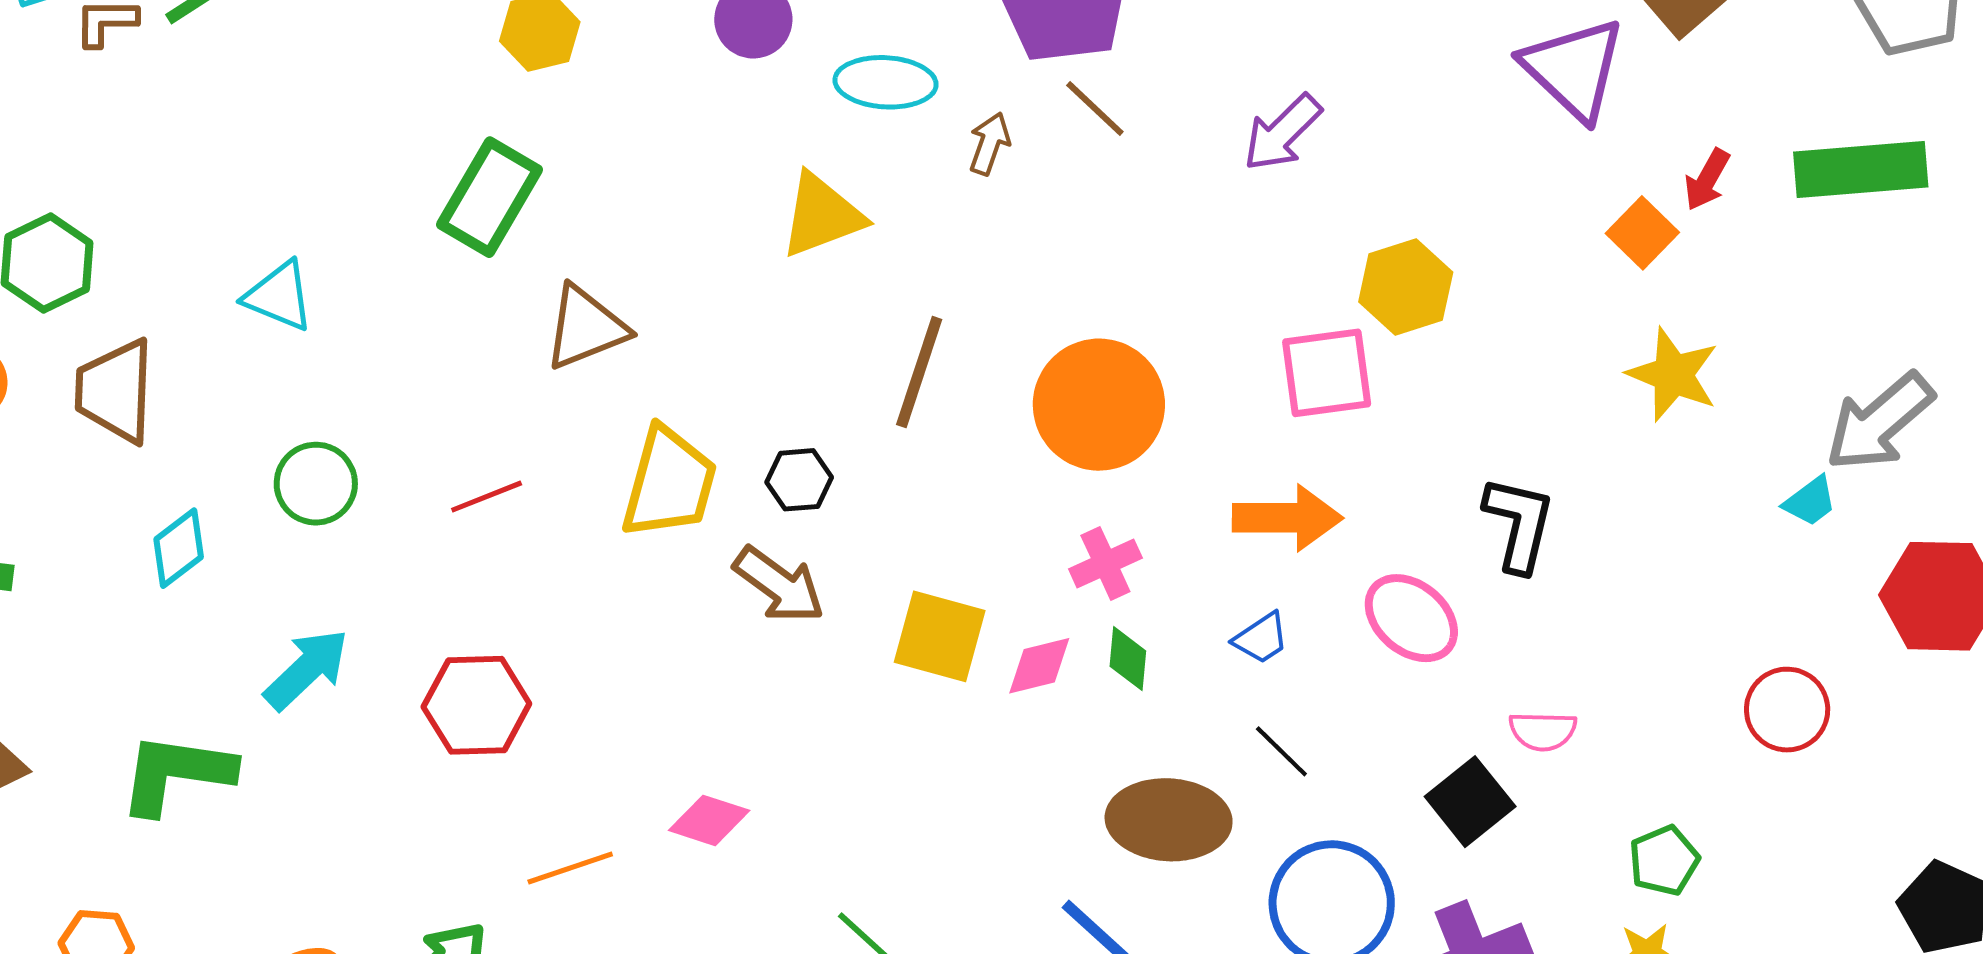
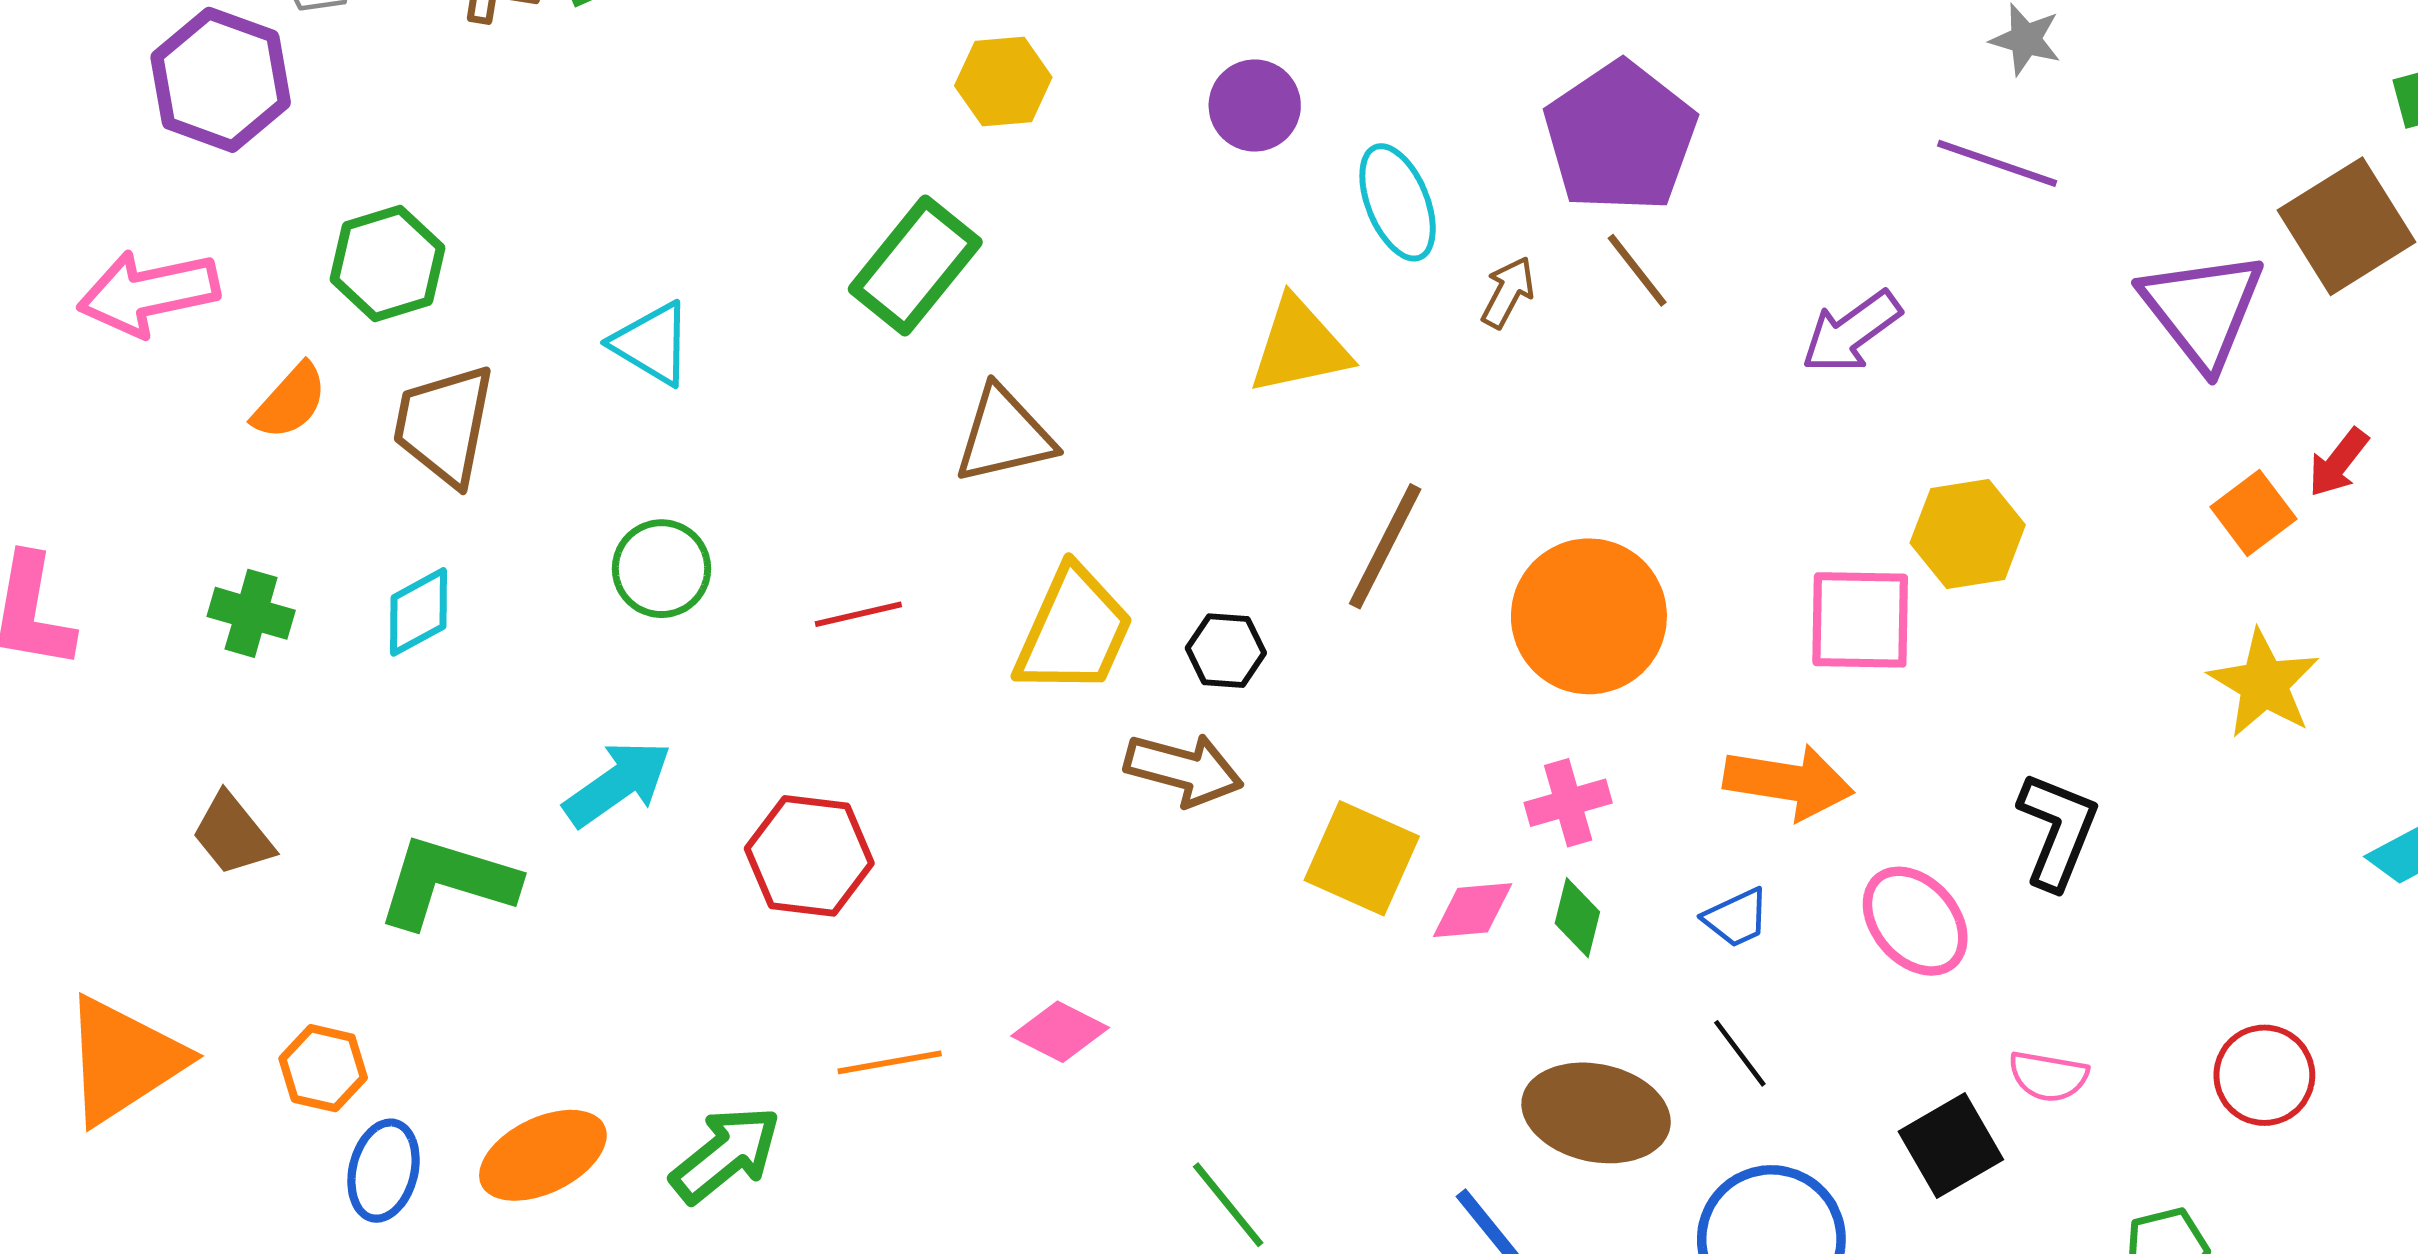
cyan ellipse: (886, 82) -> (1398, 202), turned 56
cyan diamond: (179, 548) -> (419, 612), moved
brown arrow: (779, 585) -> (1184, 769), turned -30
red circle: (1787, 710) -> (2264, 1075), moved

